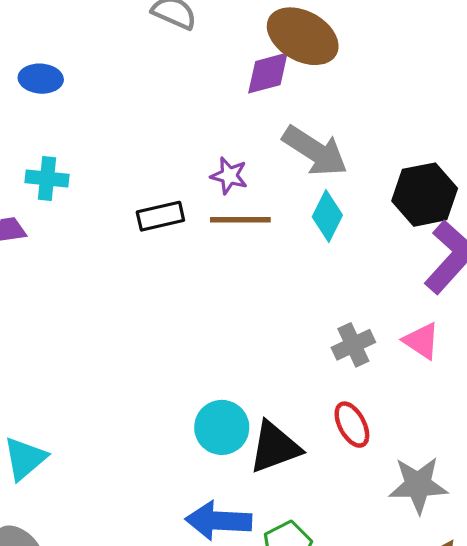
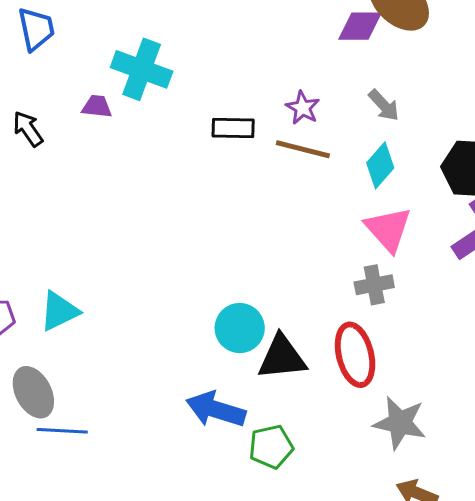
gray arrow: (315, 151) -> (384, 105), size x0.6
cyan cross: (47, 179) -> (142, 69), size x1.5
pink triangle: (421, 341) -> (388, 229), moved, size x1.4
red ellipse: (352, 425) -> (355, 355), size x1.5

